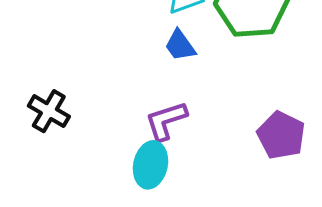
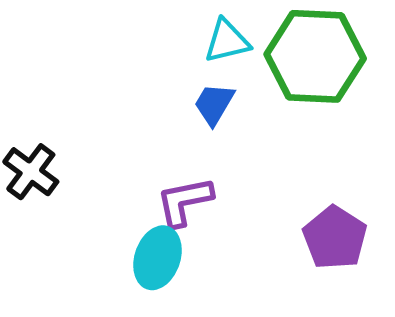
blue trapezoid: (180, 45) -> (214, 104), turned 60

